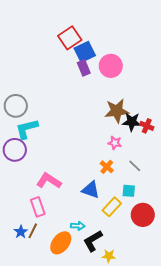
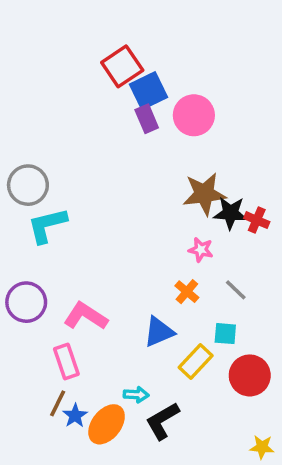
purple circle: (15, 150) -> (26, 302), moved
blue triangle: (91, 190) -> (159, 332), turned -42
blue star: (21, 232) -> (75, 416), moved
yellow star: (109, 256) -> (262, 447), moved

